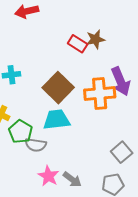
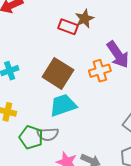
orange cross: (100, 93) -> (100, 71), size x0.7
green pentagon: (20, 132) -> (31, 137), moved

